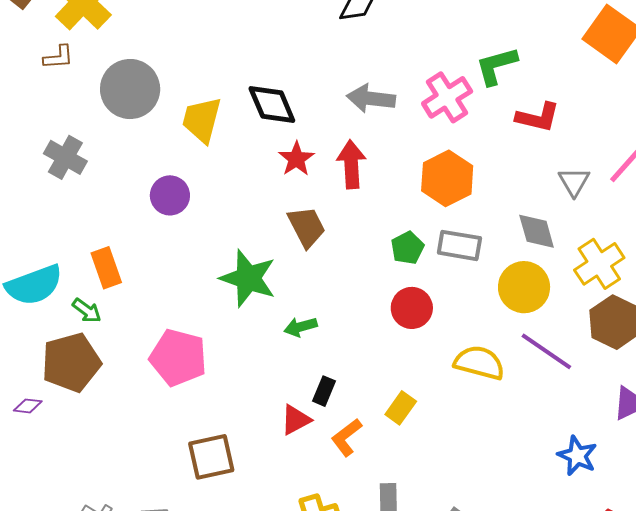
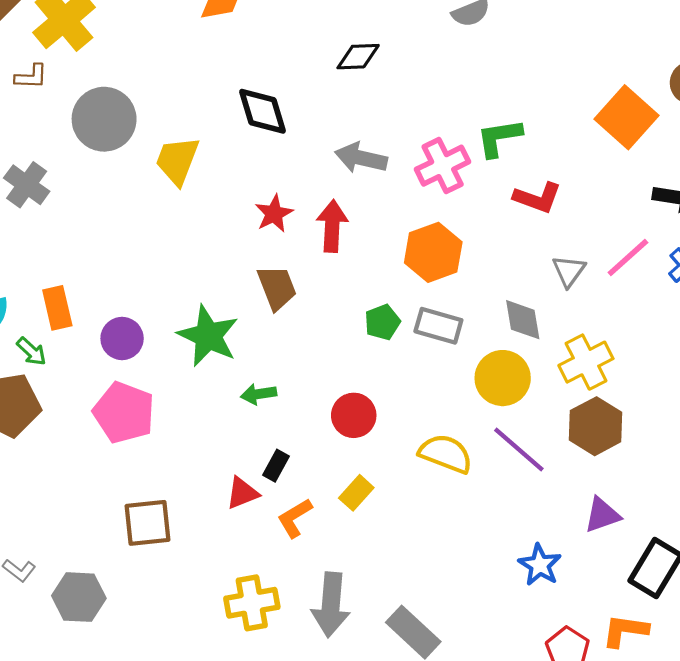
black diamond: (272, 104) -> (262, 111), moved
purple circle: (170, 195) -> (122, 338), moved
red circle: (412, 308) -> (354, 415), moved

